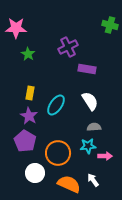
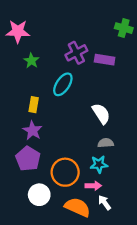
purple rectangle: (87, 69) -> (105, 60), moved
cyan ellipse: (56, 105) -> (63, 84), moved
pink arrow: (105, 156) -> (93, 186), moved

